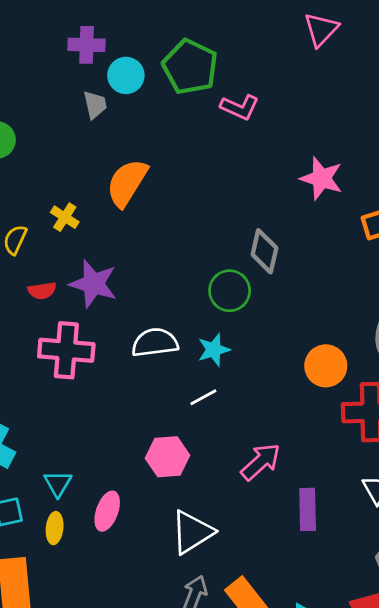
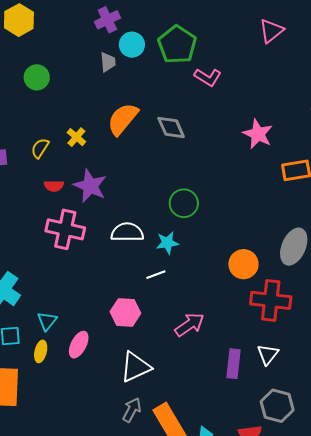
purple cross: (87, 45) -> (107, 20), turned -35
gray diamond: (264, 251) -> (171, 127), moved, turned -44
purple rectangle: (308, 509) -> (234, 364), moved

